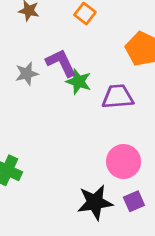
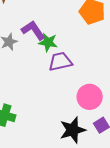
purple trapezoid: (118, 97) -> (60, 62), moved

